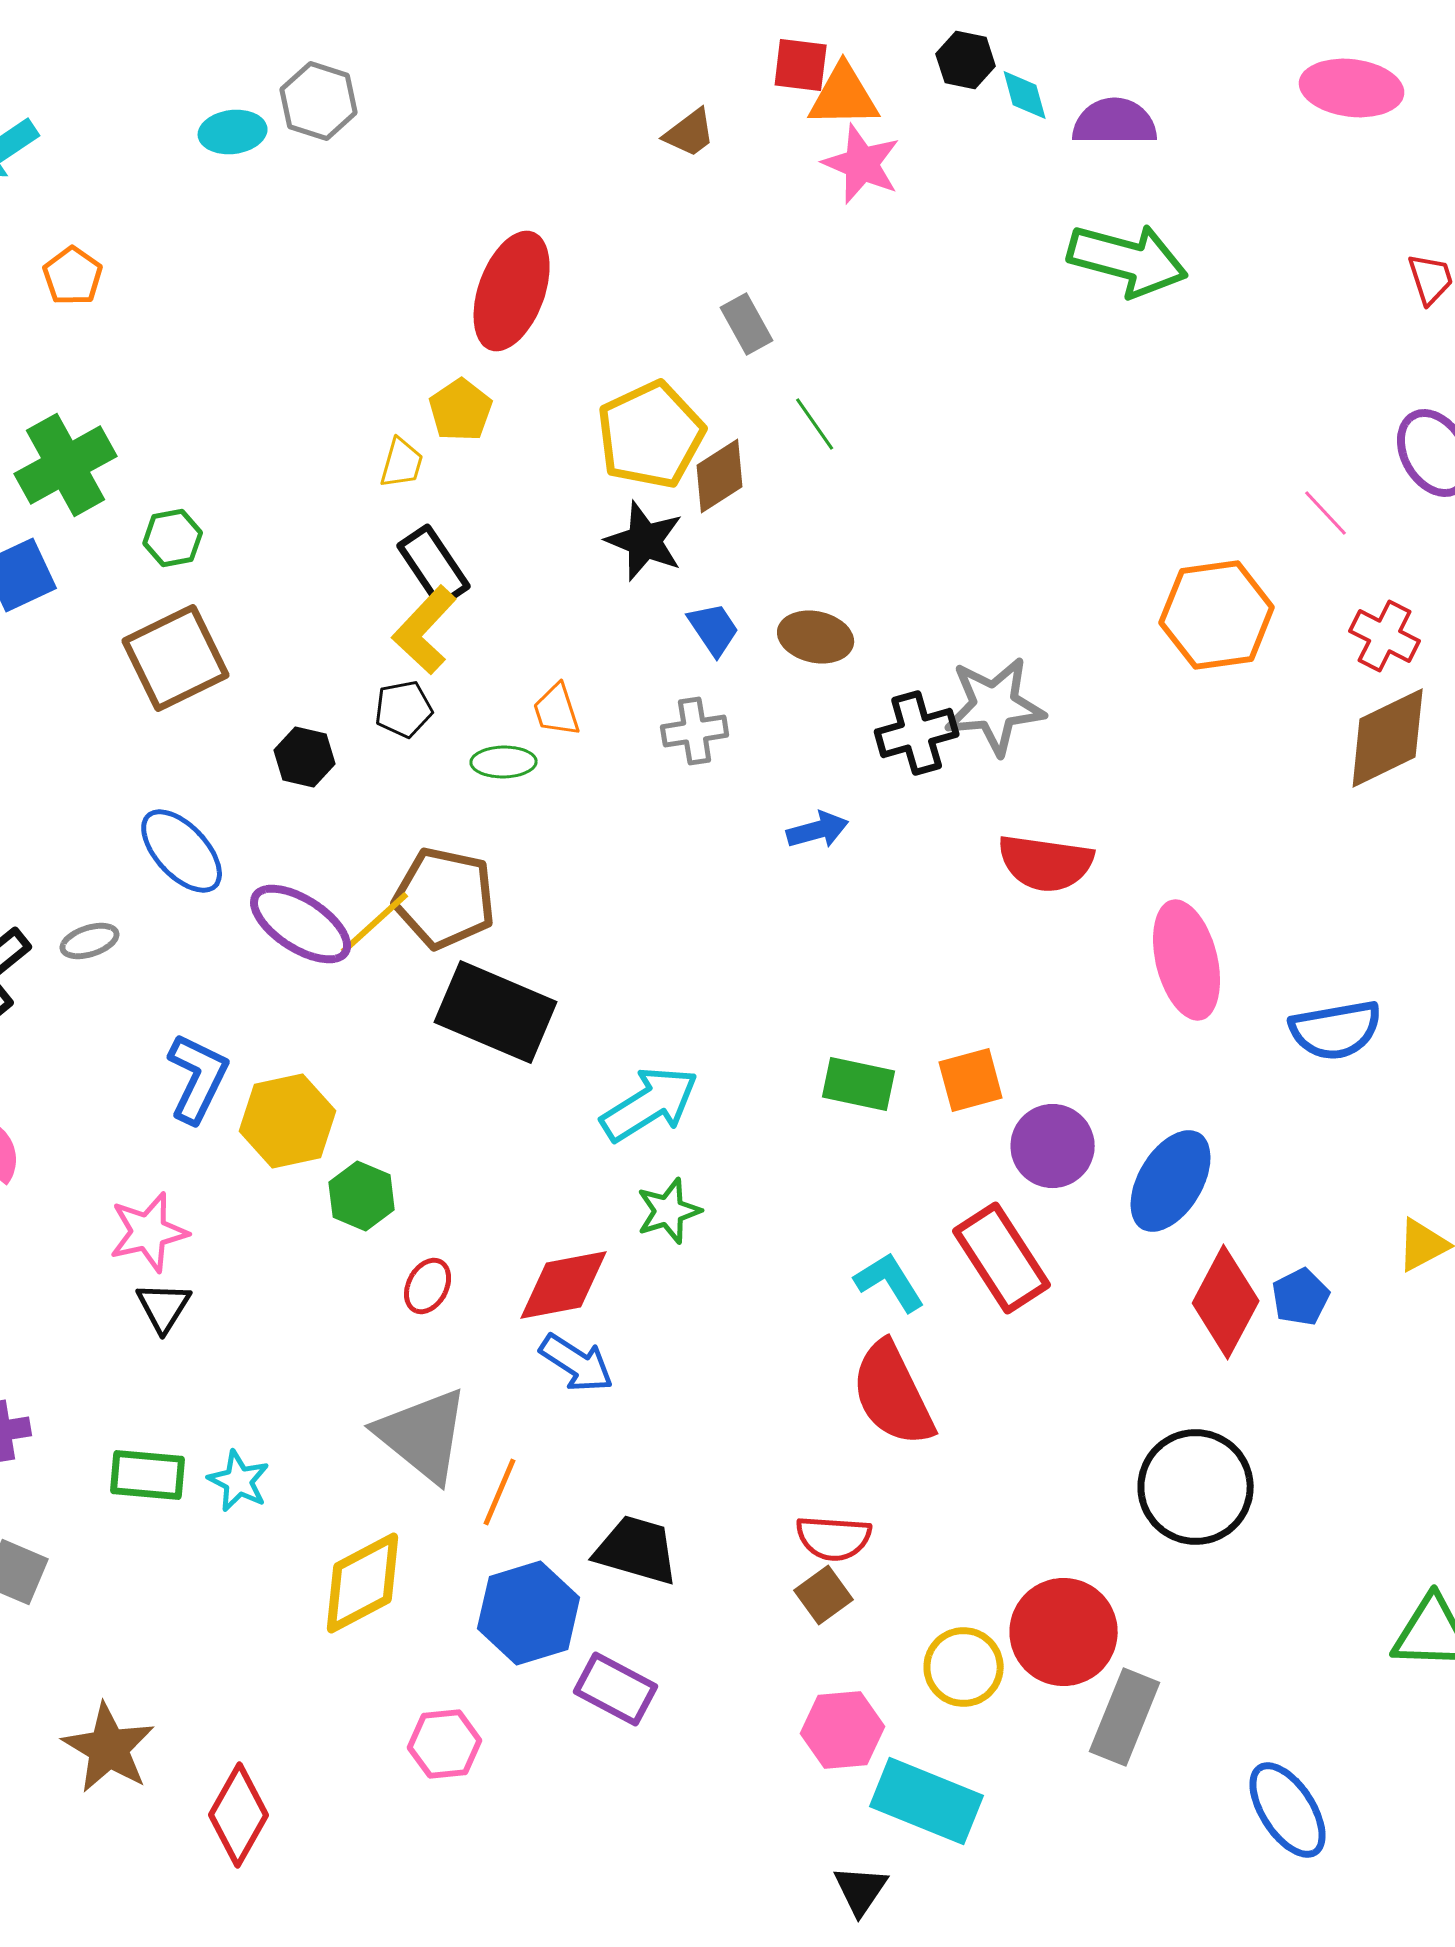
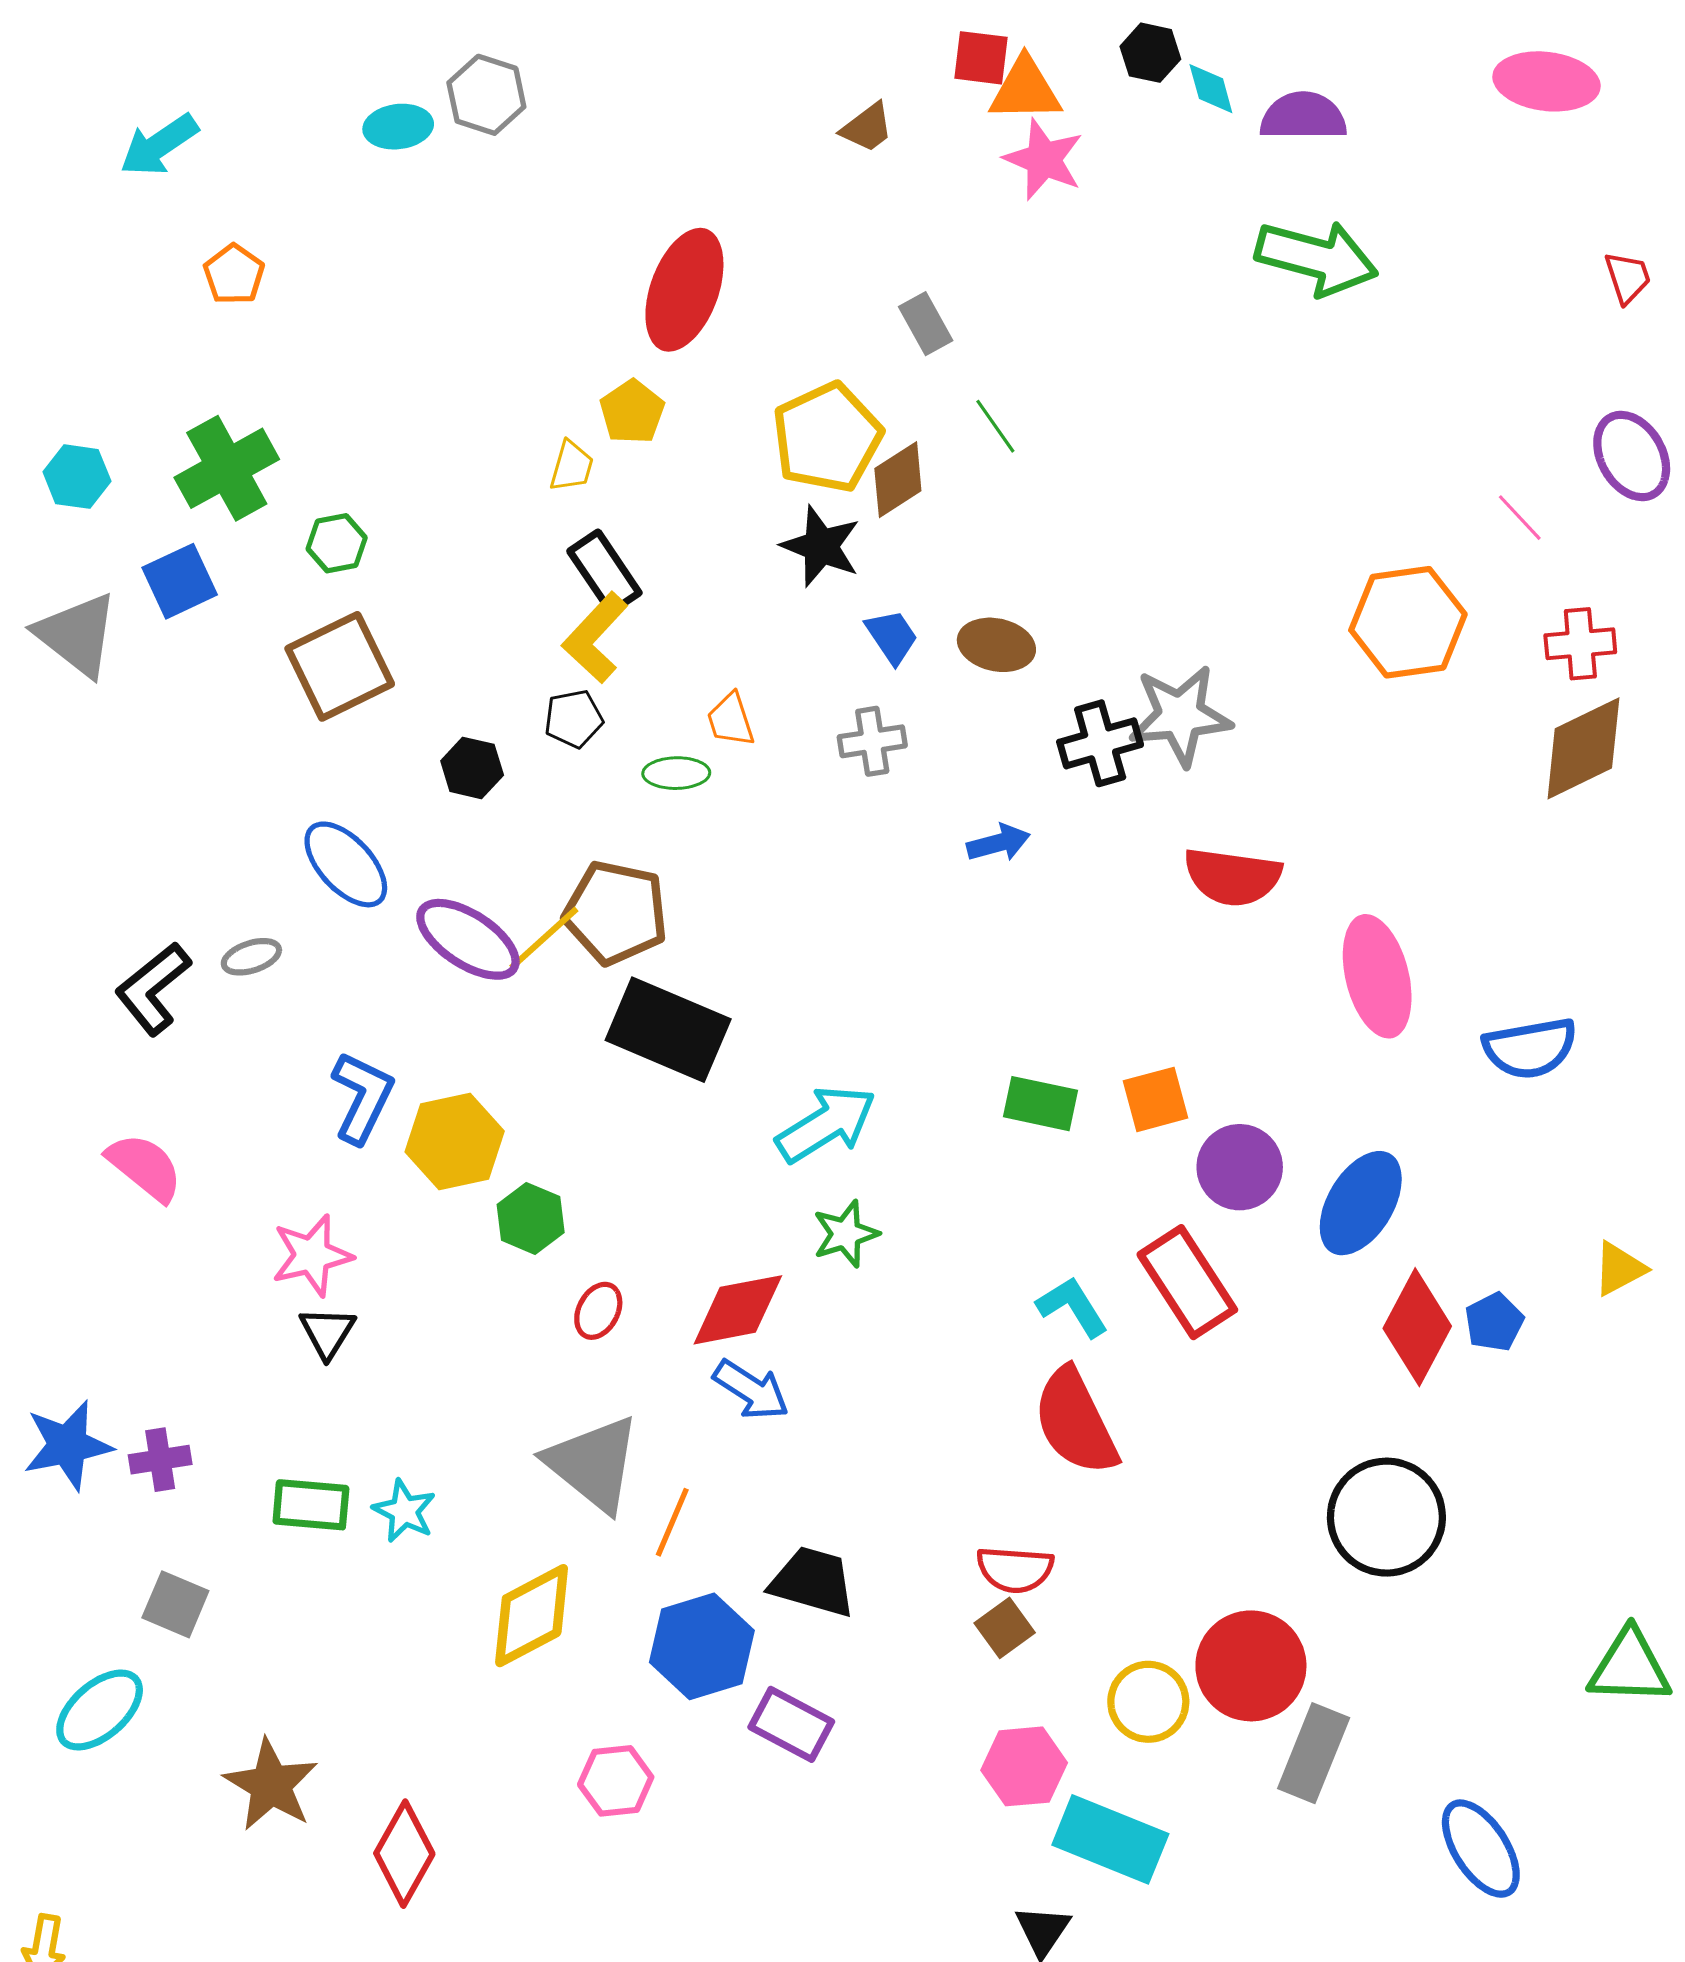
red cross: (1385, 636) -> (1580, 644), turned -32

